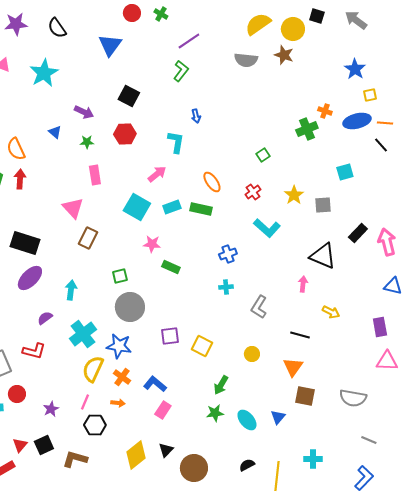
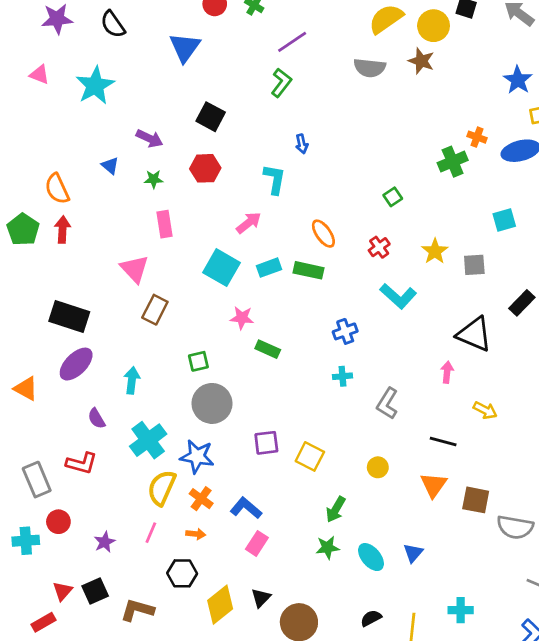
purple semicircle: (45, 318) -> (96, 418), turned -84
brown square: (305, 396) -> (476, 500), moved
black hexagon: (95, 425) -> (182, 573), moved

